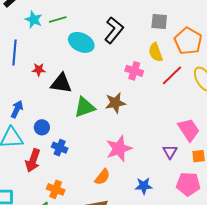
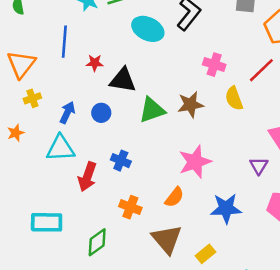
yellow semicircle: (156, 52) -> (234, 98), moved
blue circle: (42, 127) -> (101, 113), moved
blue star: (144, 186) -> (226, 208), size x1.4
orange cross: (56, 189) -> (130, 207), moved

